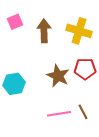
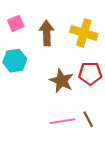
cyan hexagon: (14, 84) -> (15, 61), moved

